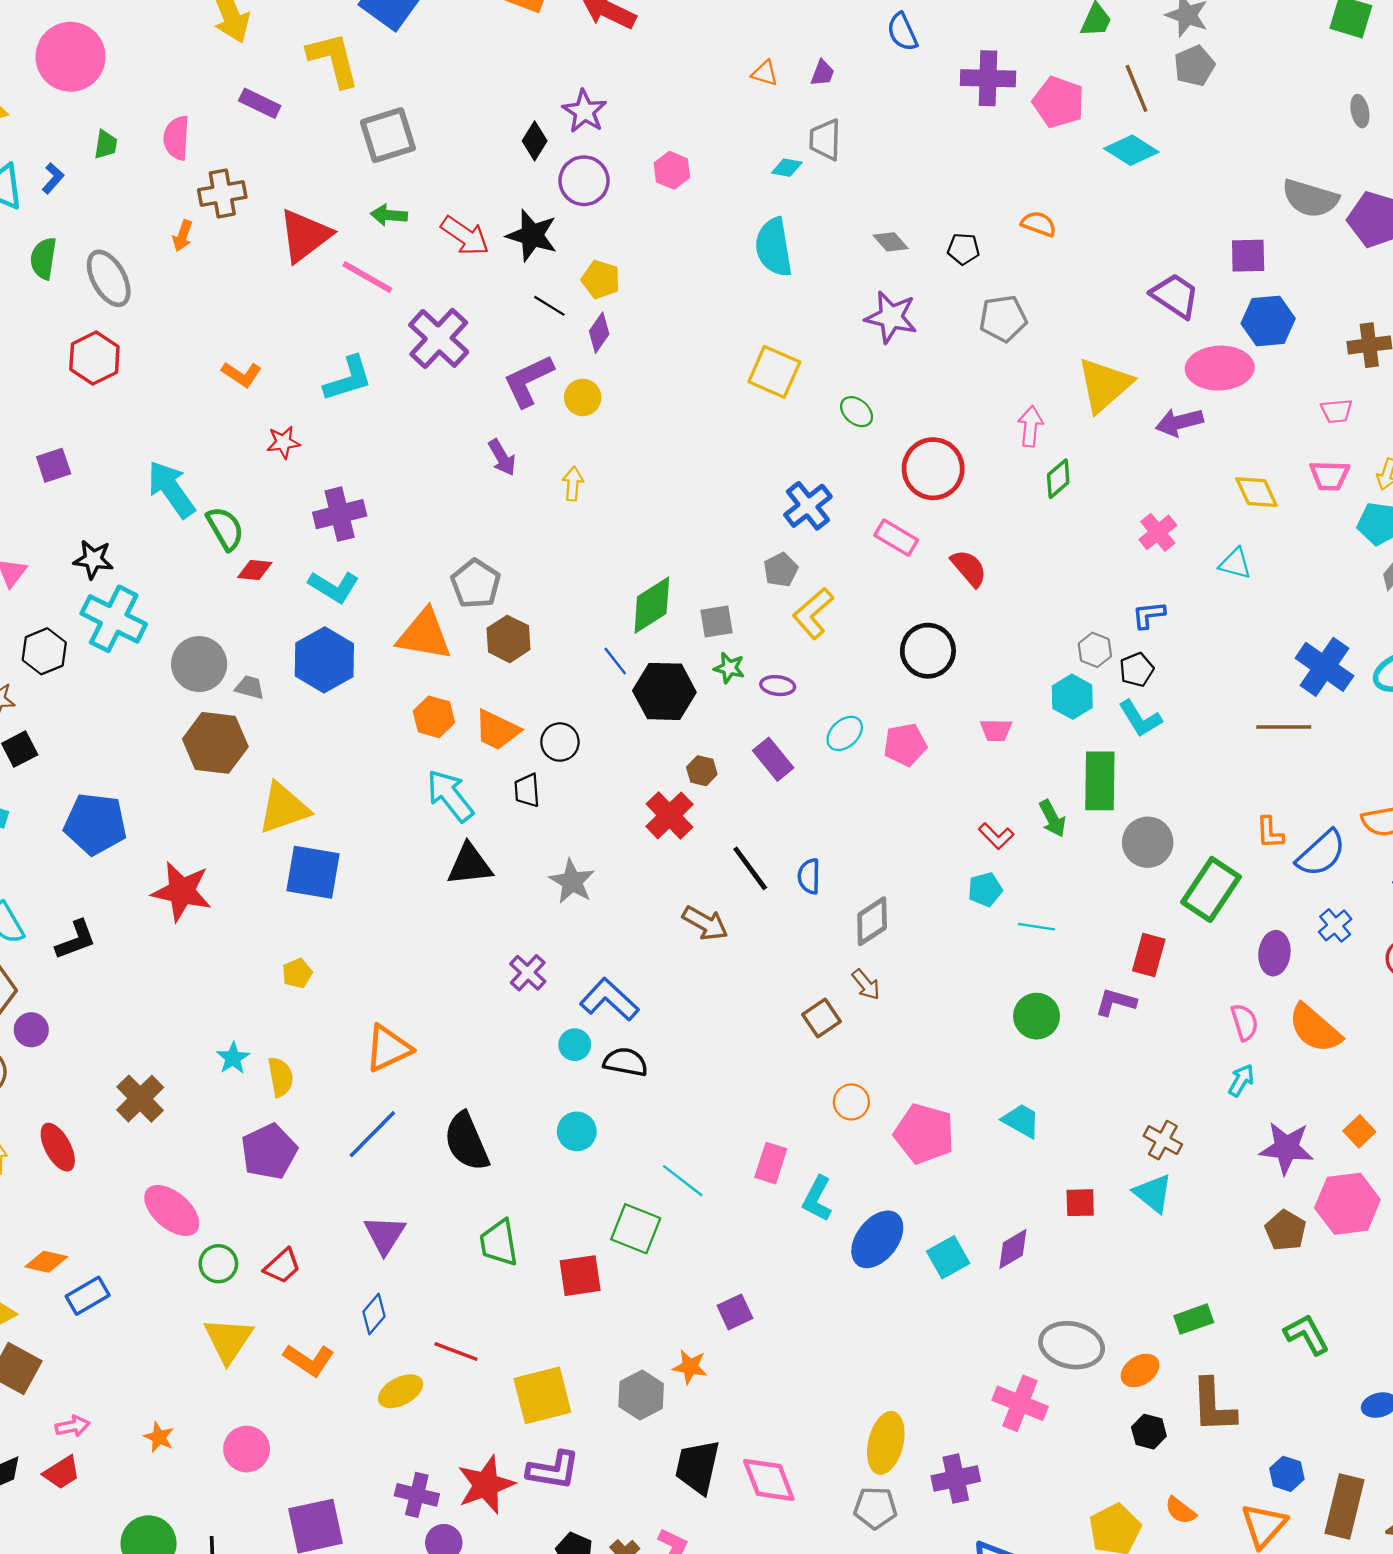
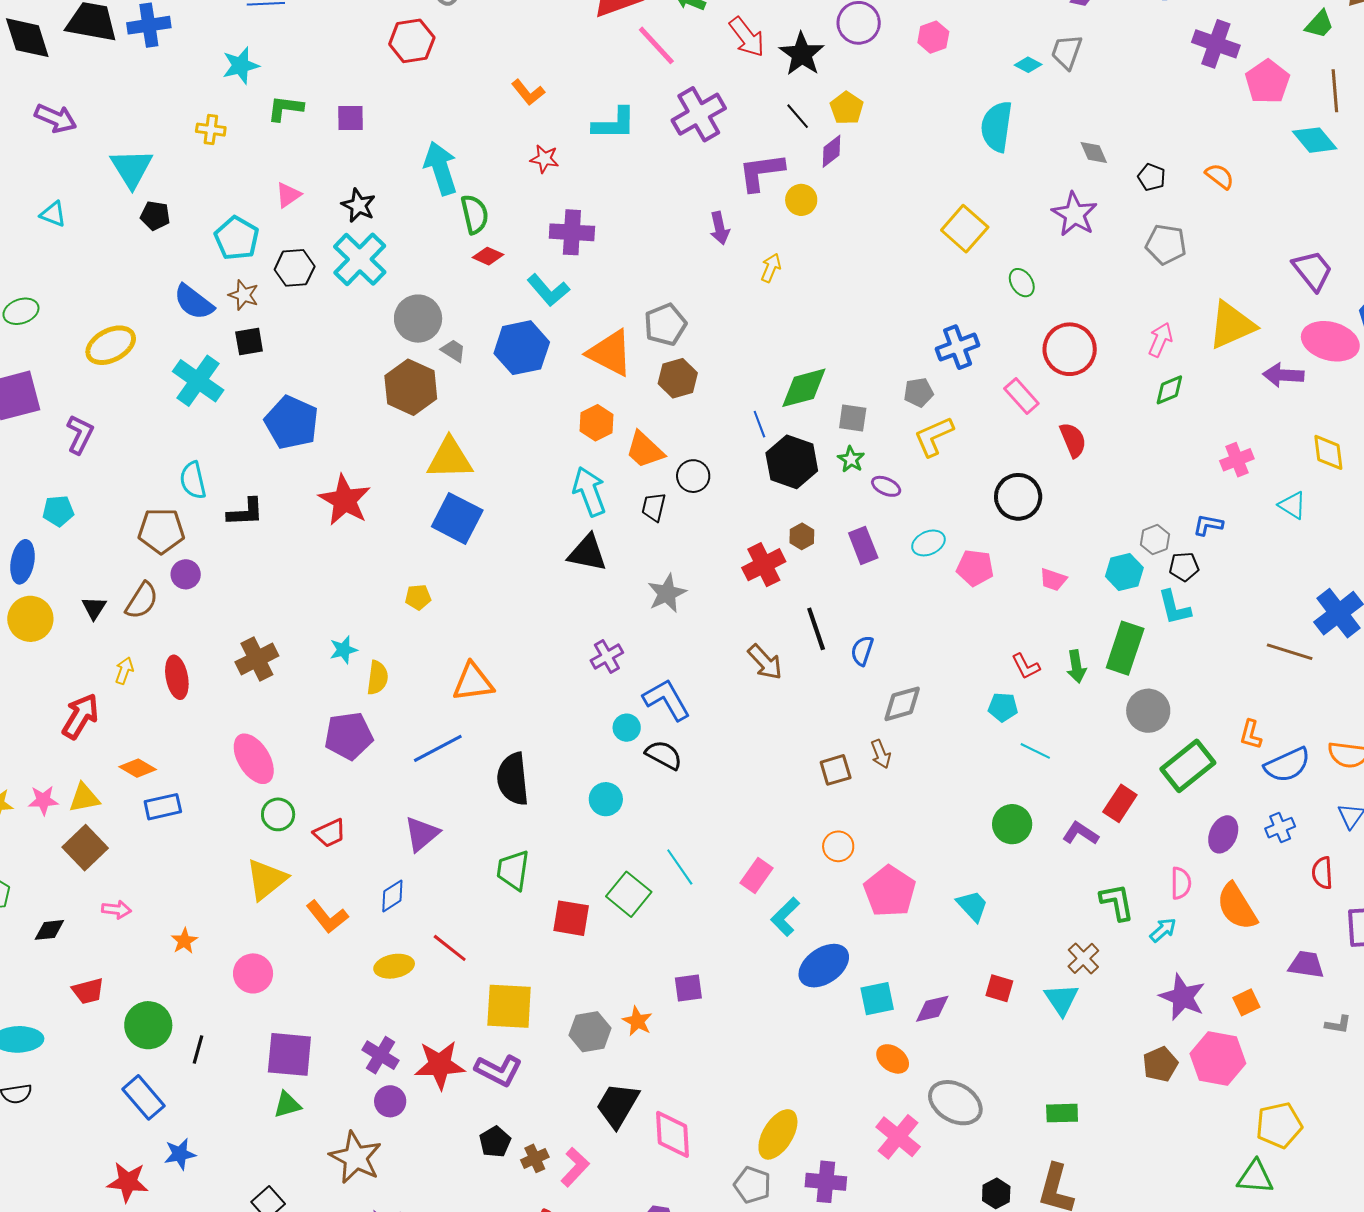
green L-shape: (1307, 1334) -> (1117, 902), moved
orange ellipse: (1140, 1370) -> (893, 1059), moved, turned 52
red trapezoid: (62, 1472) -> (88, 991), moved

